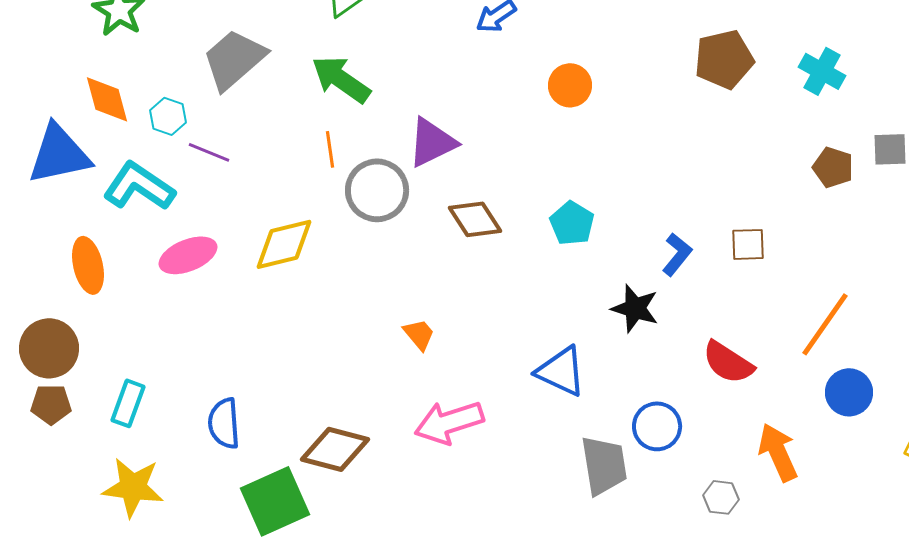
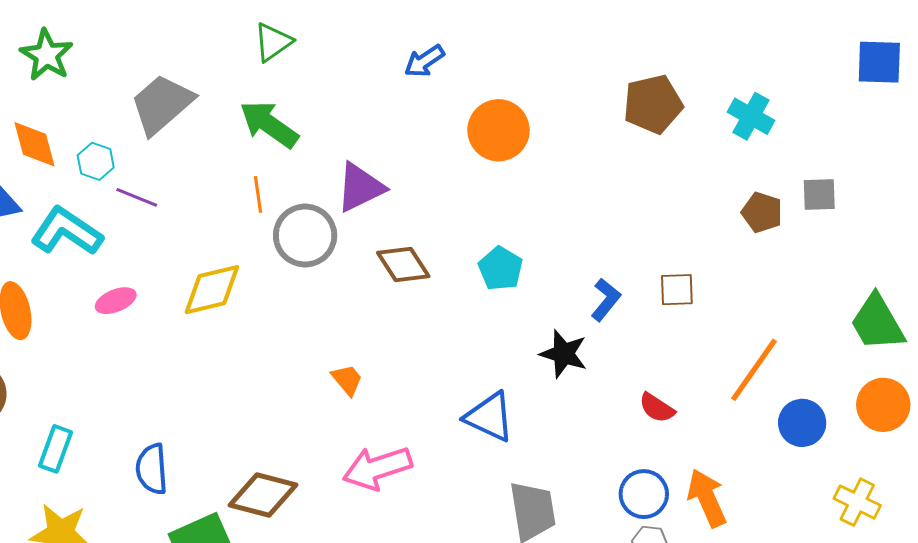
orange circle: (570, 85) -> (498, 130), size x1.4
pink ellipse: (188, 255) -> (116, 301), size x0.7
red semicircle: (728, 362) -> (657, 408), size x0.7
blue circle: (849, 392) -> (802, 423), moved
blue circle: (657, 426) -> (644, 494), moved

